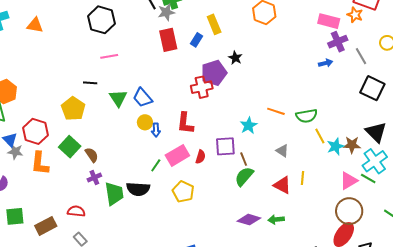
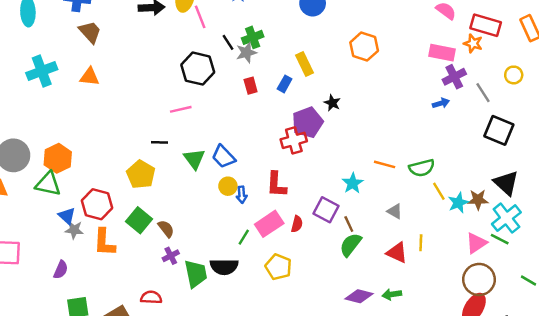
black hexagon: (101, 20) -> (198, 69), moved
red rectangle: (168, 40) -> (251, 86), size x0.6
purple square: (225, 146) -> (326, 210), turned 35

